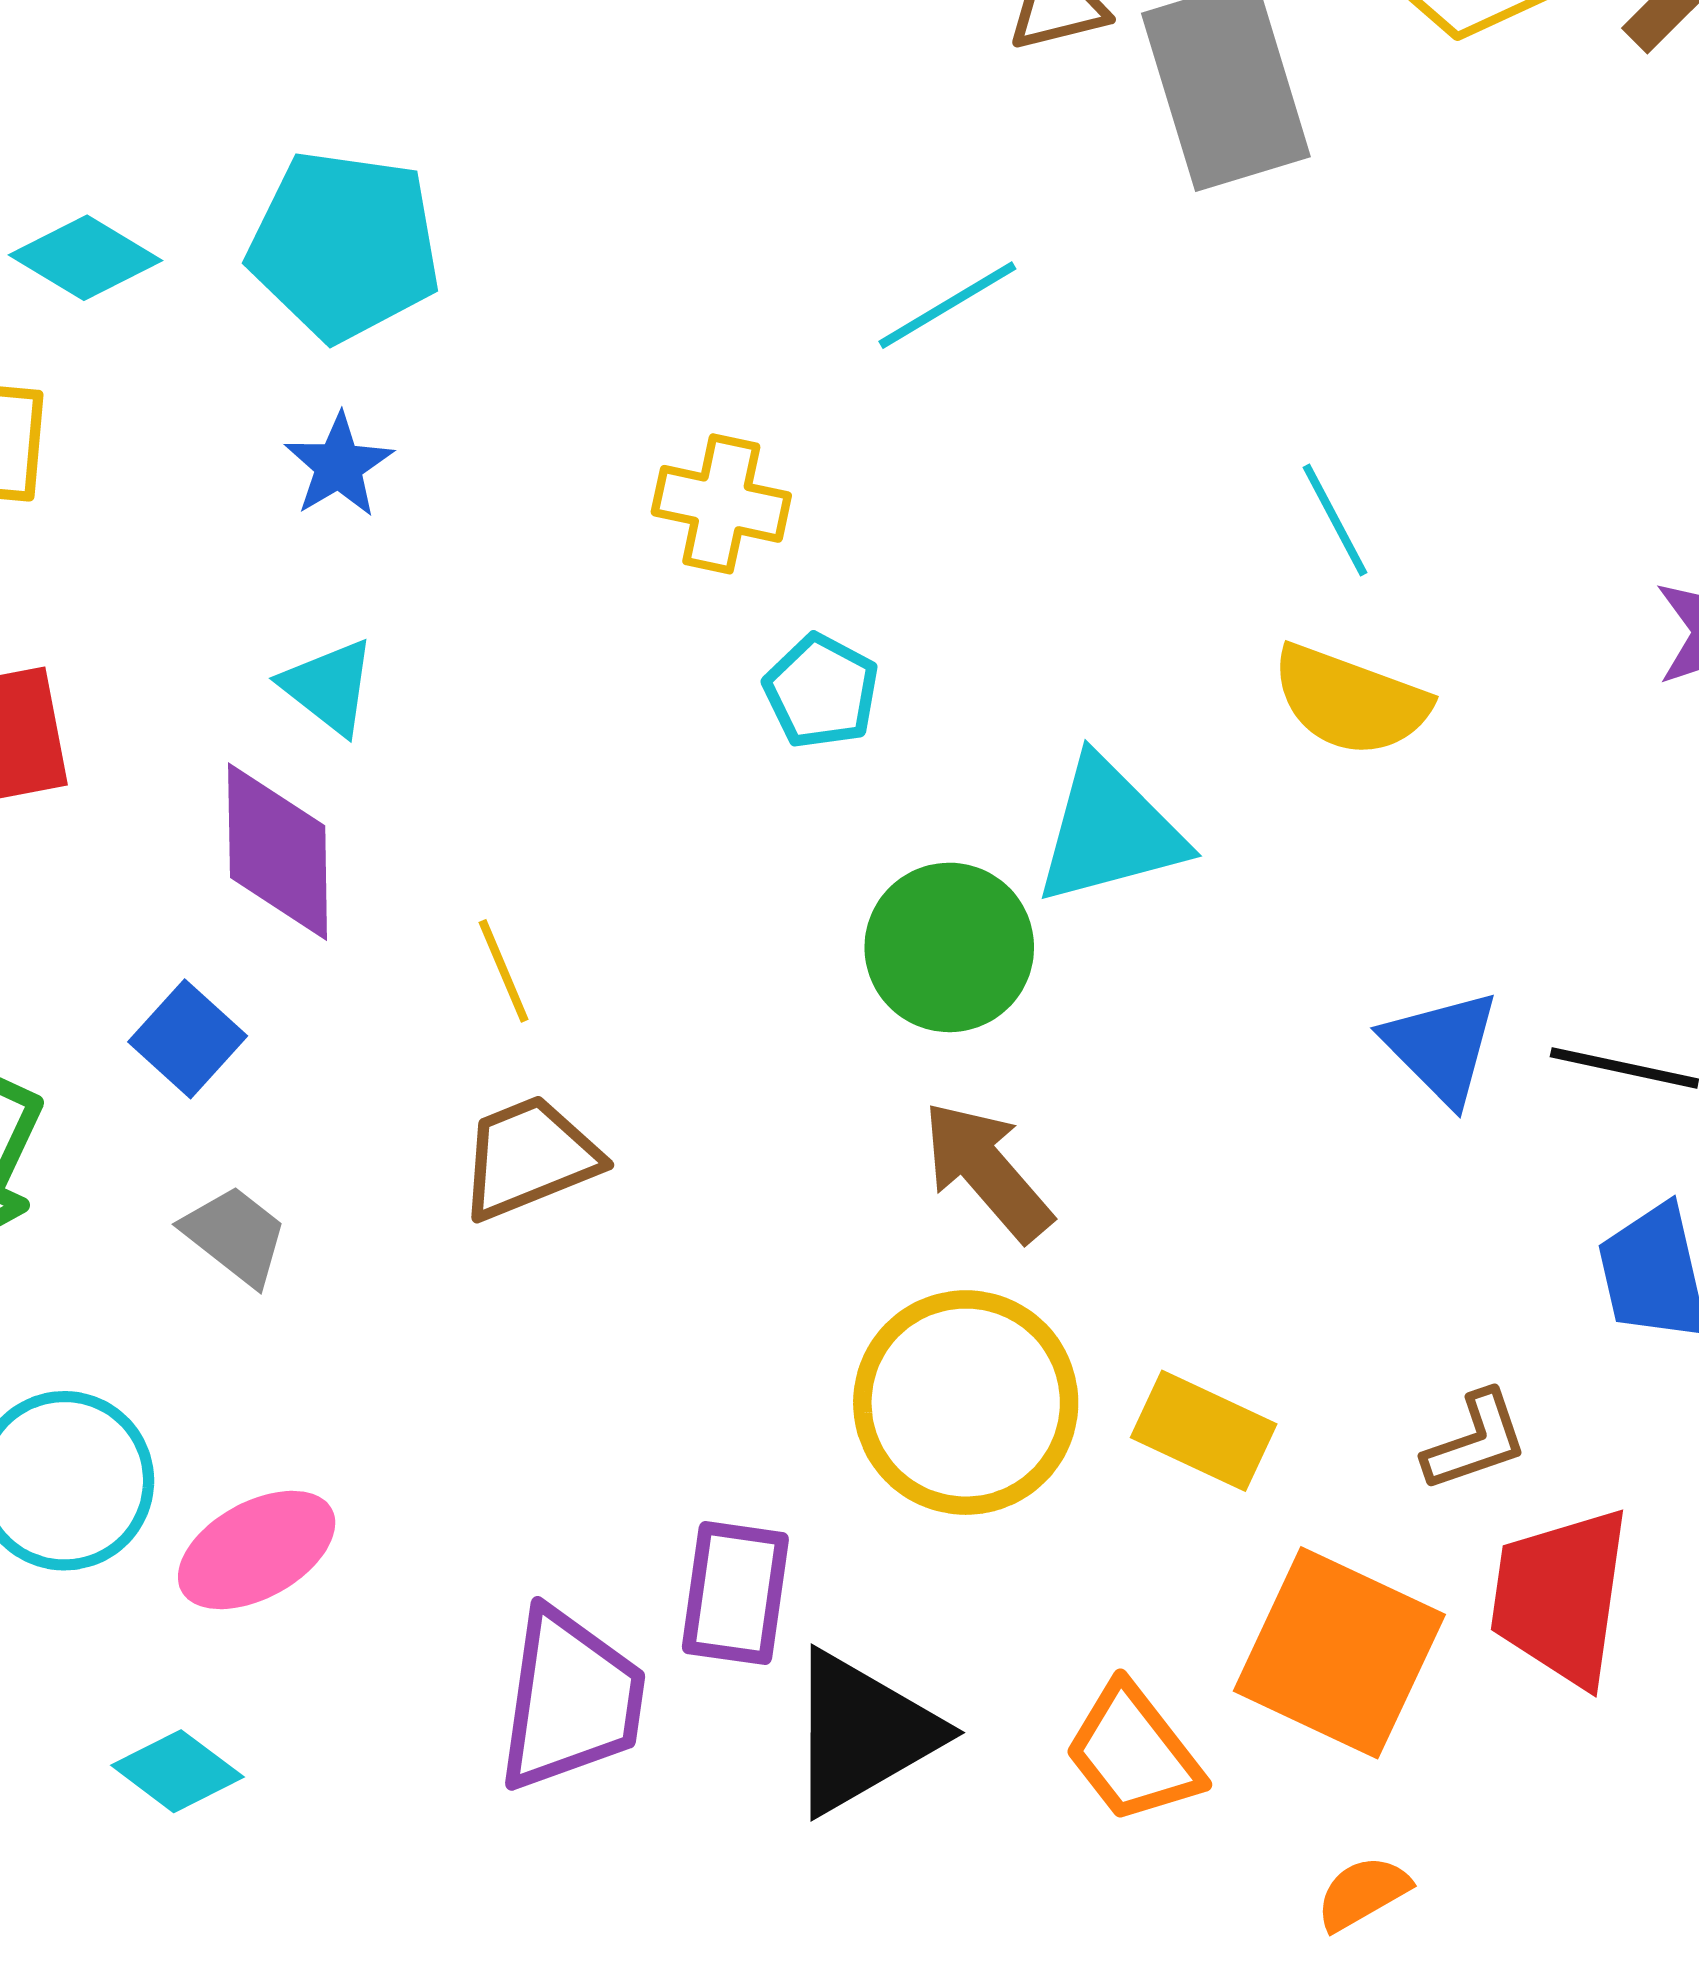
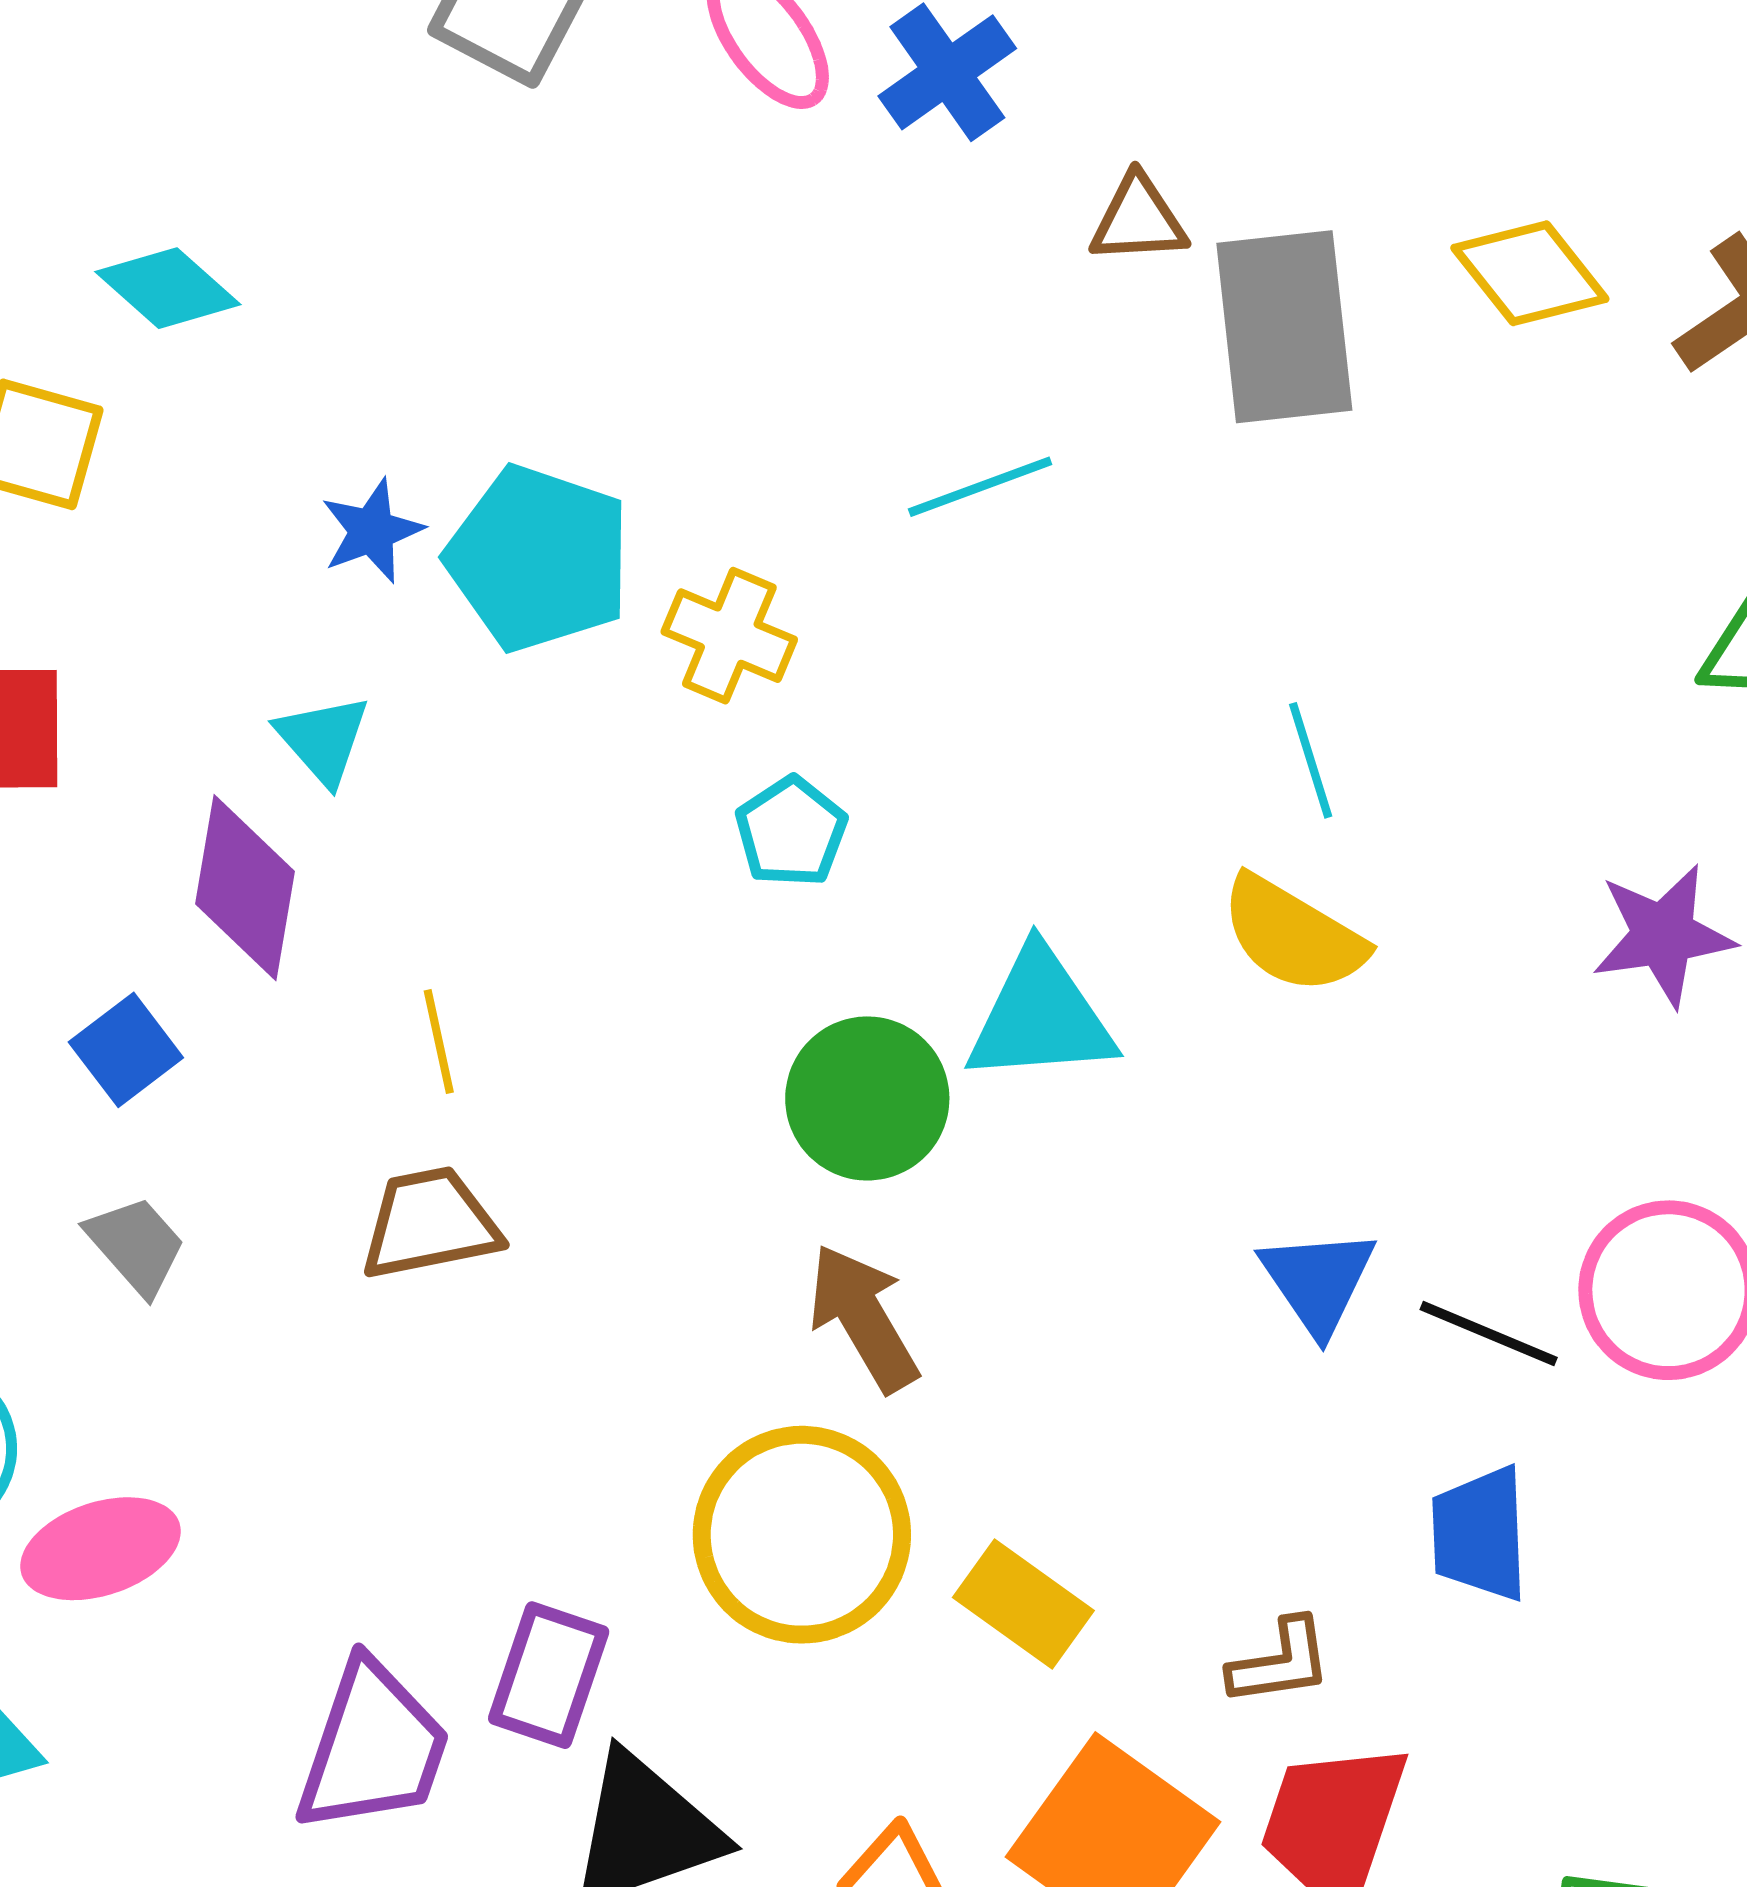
cyan pentagon: (344, 245) -> (539, 558), moved

